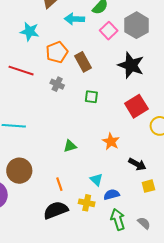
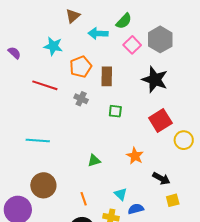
brown rectangle: (83, 62) -> (107, 76), turned 30

